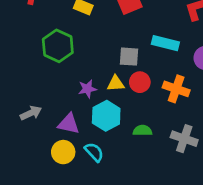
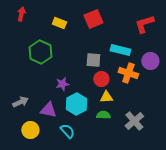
yellow triangle: (116, 83) -> (106, 97), moved
orange cross: (176, 89) -> (128, 73), moved
gray cross: (184, 139) -> (134, 121), turned 30
yellow circle: (63, 152) -> (30, 130), moved

